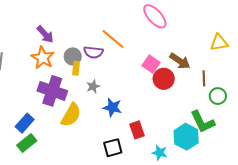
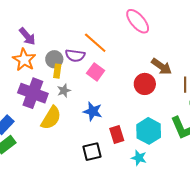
pink square: (151, 64) -> (96, 72), moved
gray star: (93, 86) -> (64, 91), moved
cyan hexagon: (186, 137) -> (149, 131), moved

